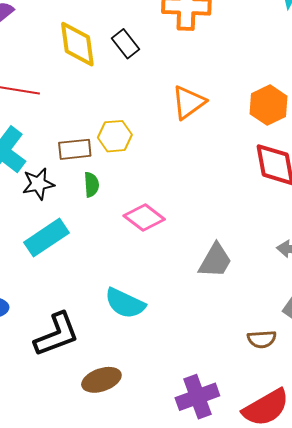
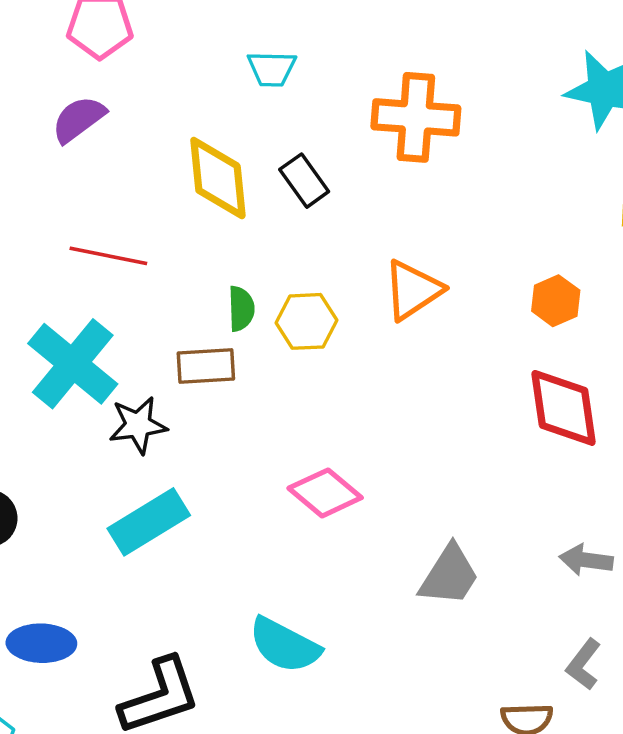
orange hexagon: (269, 105) -> (556, 301), size x0.7
yellow hexagon: (115, 136) -> (306, 321), moved
green semicircle: (91, 185) -> (241, 309), moved

